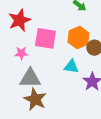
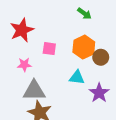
pink square: (45, 38) -> (49, 49), size x0.6

